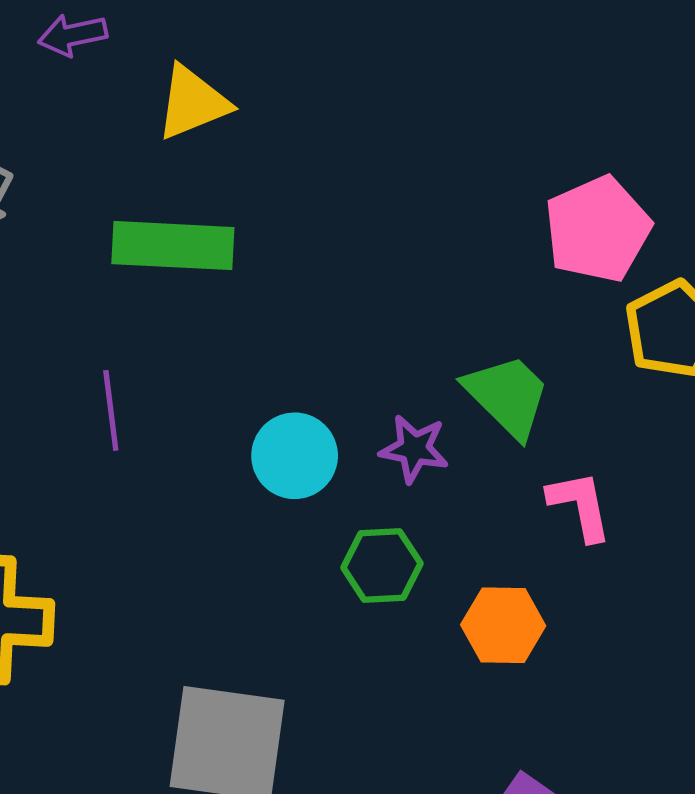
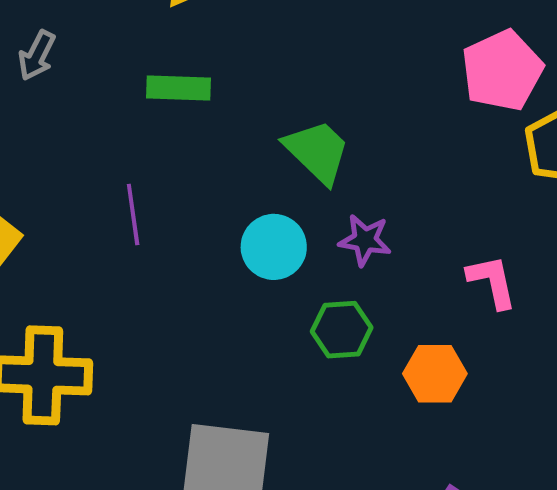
green rectangle: (173, 246) -> (178, 88), size x0.7
green trapezoid: (507, 396) -> (317, 152), moved

